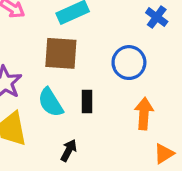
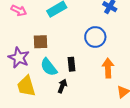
brown square: (61, 53) -> (40, 42), moved, size x0.7
black arrow: (69, 150) -> (62, 86), moved

